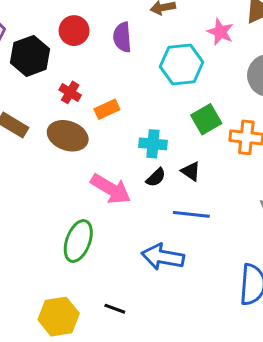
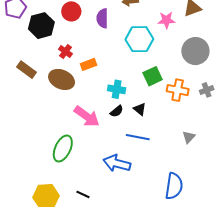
pink star: (220, 32) -> (166, 20), turned -30

